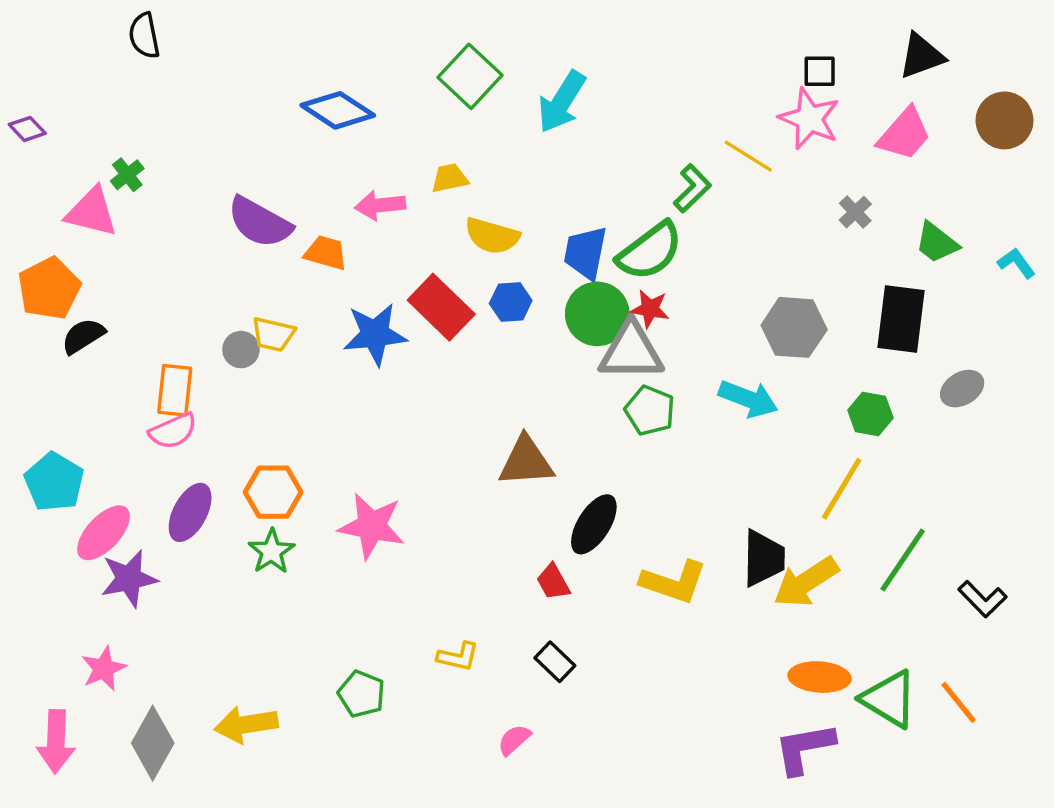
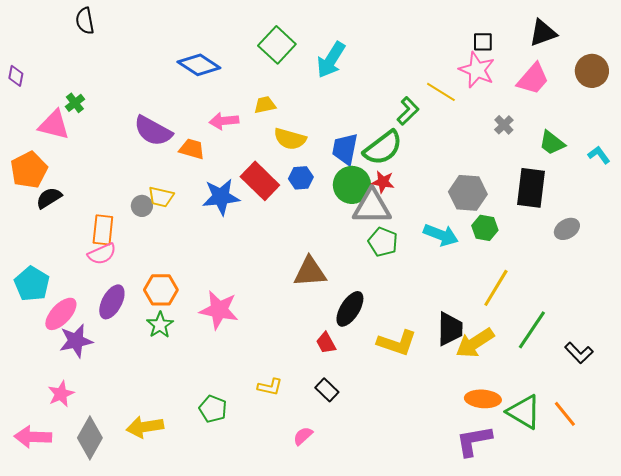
purple diamond: (27, 129) -> (16, 76), turned 55
green hexagon: (870, 414) -> (485, 228), moved
pink arrow: (56, 741) -> (33, 437), turned 90

